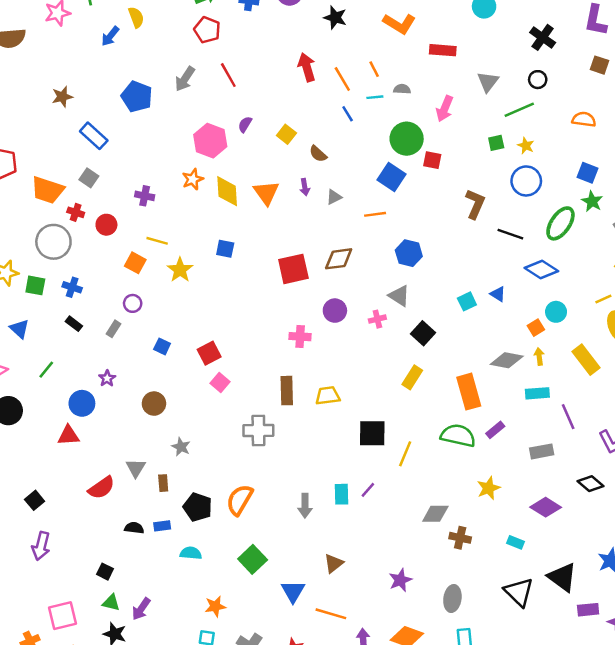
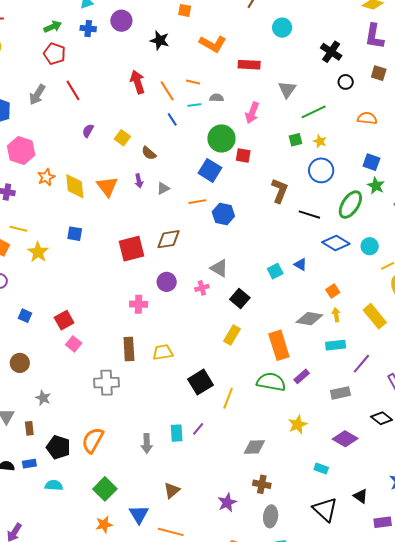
orange line: (374, 69) -> (193, 82), turned -48
black circle: (538, 80) -> (346, 82), moved
pink hexagon: (210, 141) -> (21, 151), moved
blue hexagon: (409, 253) -> (223, 214), moved
cyan circle: (556, 312) -> (370, 246), moved
purple line: (568, 417) -> (361, 364), turned 65
black square: (372, 433) -> (200, 382), turned -30
brown cross: (460, 538) -> (262, 484), moved
black triangle: (562, 577) -> (361, 496), size x0.6
orange star: (215, 606) -> (104, 524), moved

